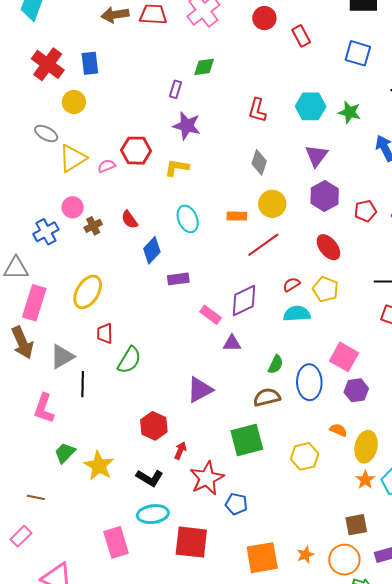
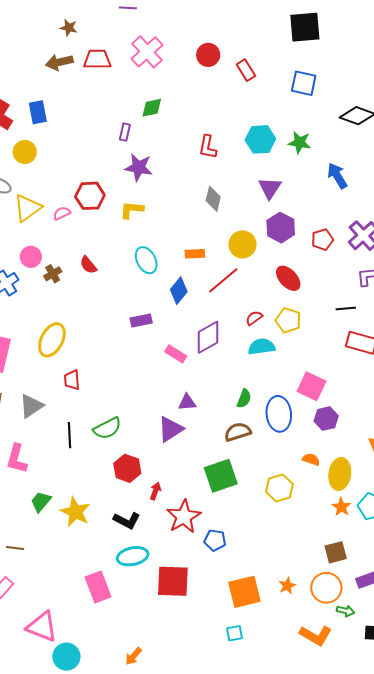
yellow circle: (272, 204) -> (242, 244), moved
blue diamond: (152, 250) -> (179, 291), moved
purple triangle: (232, 343) -> (187, 402), moved
green semicircle: (129, 360) -> (107, 428), moved, turned 36
black line: (83, 384) -> (70, 435), moved

